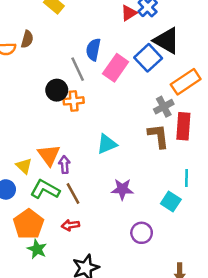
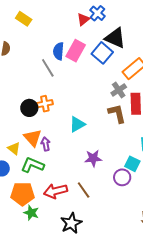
pink rectangle: (116, 68) -> (76, 51), moved
black circle: (57, 90) -> (29, 108), moved
orange cross: (74, 101) -> (45, 104), moved
brown line: (73, 193) -> (84, 190), moved
orange pentagon: (29, 224) -> (22, 194), turned -30
red arrow: (70, 225) -> (55, 191), size x1.6
purple circle: (142, 233) -> (122, 177), moved

